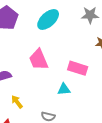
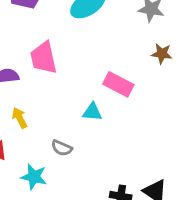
pink trapezoid: (39, 60) -> (44, 58), moved

